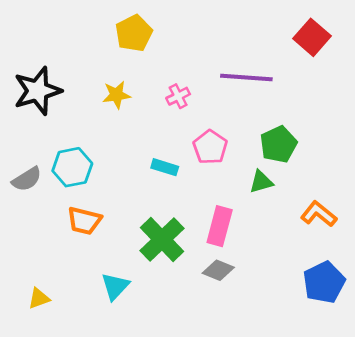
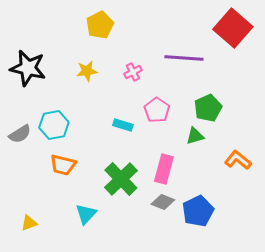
red square: (312, 37) -> (233, 28), size x1.4
black star: (37, 91) -> (28, 68), turned 30
blue pentagon: (324, 282) -> (198, 211), moved

